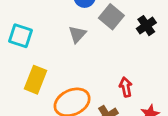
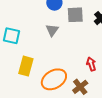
gray square: (111, 17) -> (75, 15), turned -36

